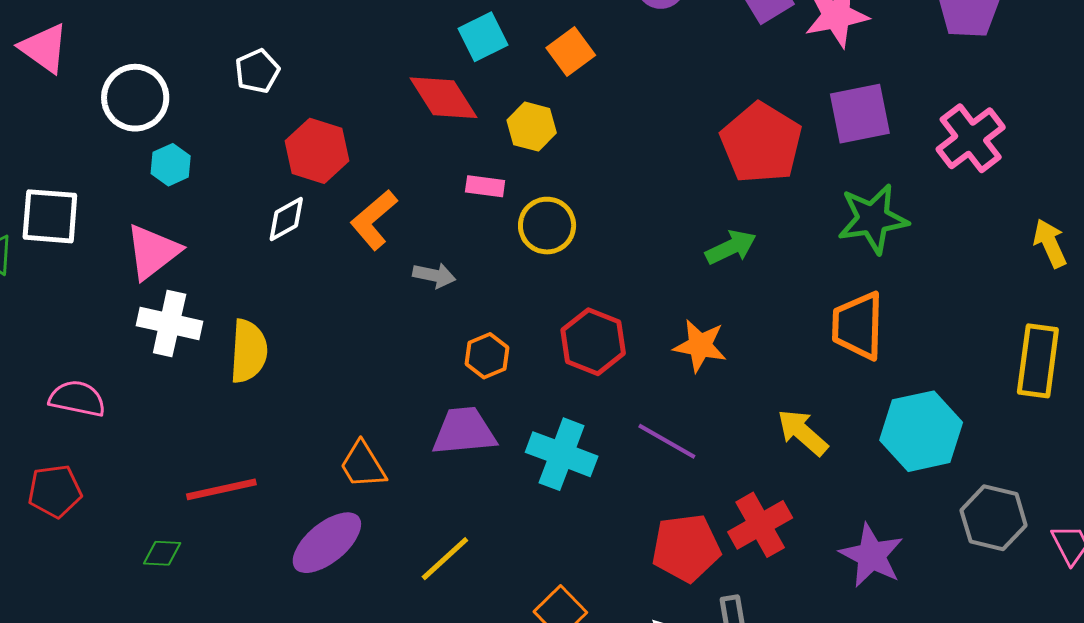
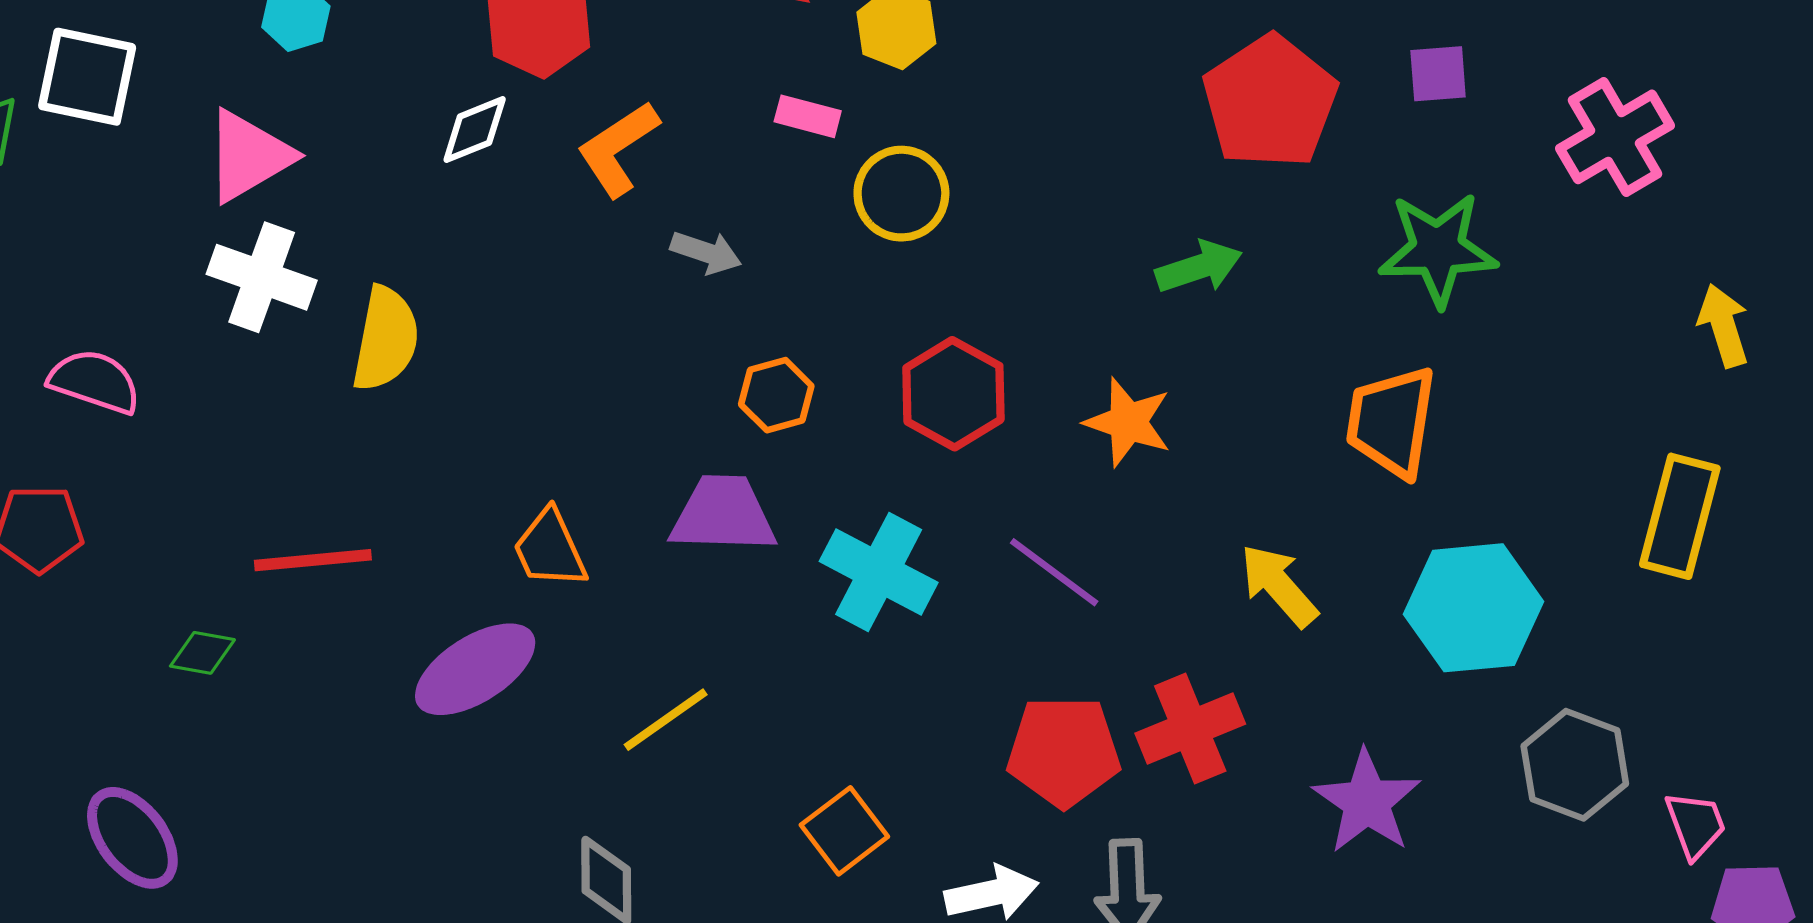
purple square: (860, 114) -> (1438, 74), size x0.6

